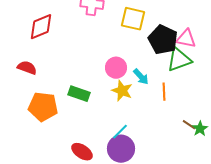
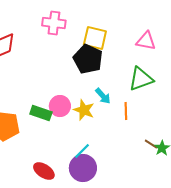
pink triangle: (186, 39) -> (146, 41), moved
black pentagon: (163, 40) -> (88, 59), moved
pink circle: (116, 68) -> (60, 106), moved

